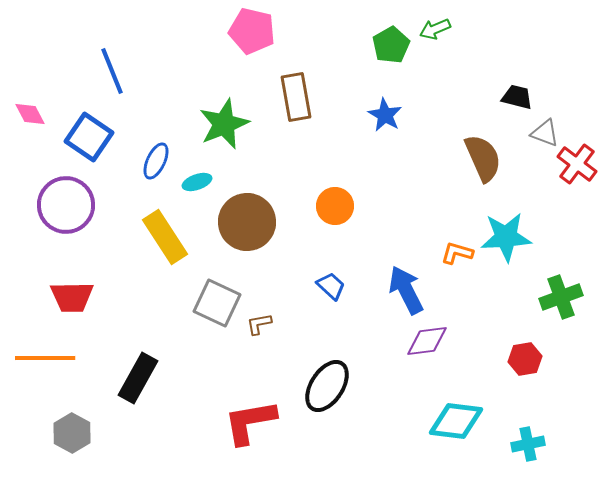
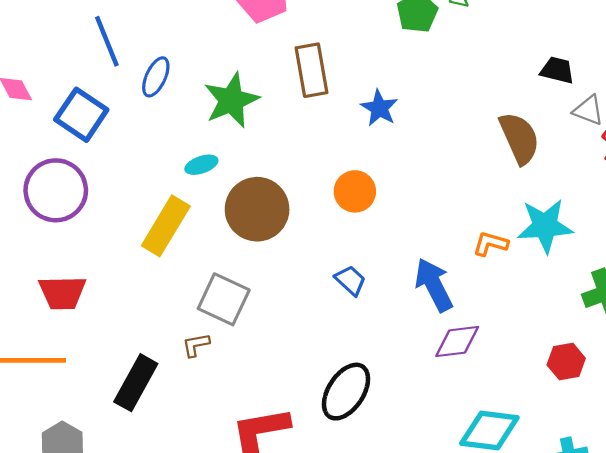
blue star: (385, 115) -> (379, 108), moved
blue ellipse: (156, 161) -> (156, 77), moved
yellow rectangle: (165, 237) -> (166, 226), turned 64
brown L-shape: (259, 324) -> (196, 345), moved

